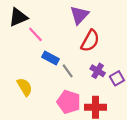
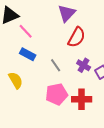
blue rectangle: (50, 58) -> (28, 54), moved
pink pentagon: (69, 102) -> (57, 94), turned -30

